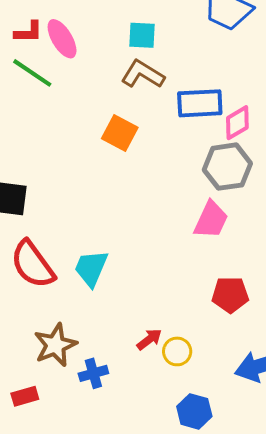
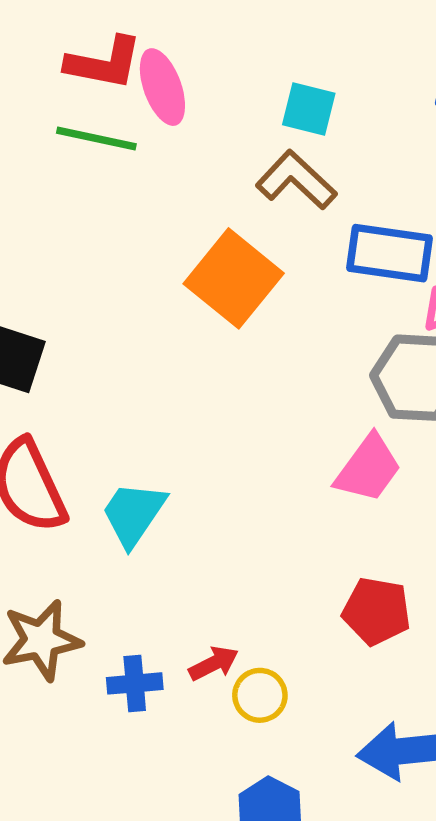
red L-shape: (28, 32) -> (104, 63), size x1.4
green line: (32, 73) -> (96, 138), turned -33
orange square: (120, 133) -> (234, 278), size x1.4
blue cross: (93, 373) -> (135, 683), moved

